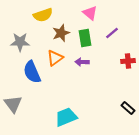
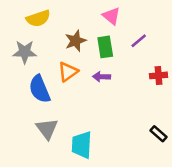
yellow semicircle: (43, 15) -> (38, 18), moved
gray triangle: (13, 104) -> (47, 129), moved
cyan trapezoid: (66, 117) -> (82, 145), turned -65

